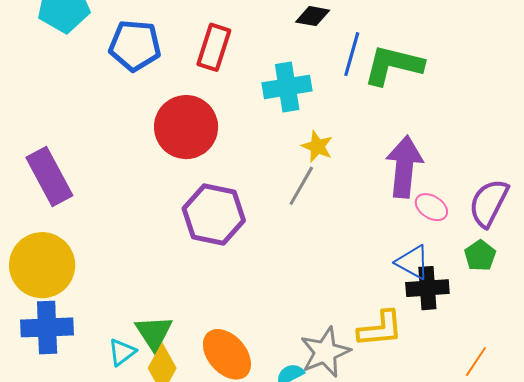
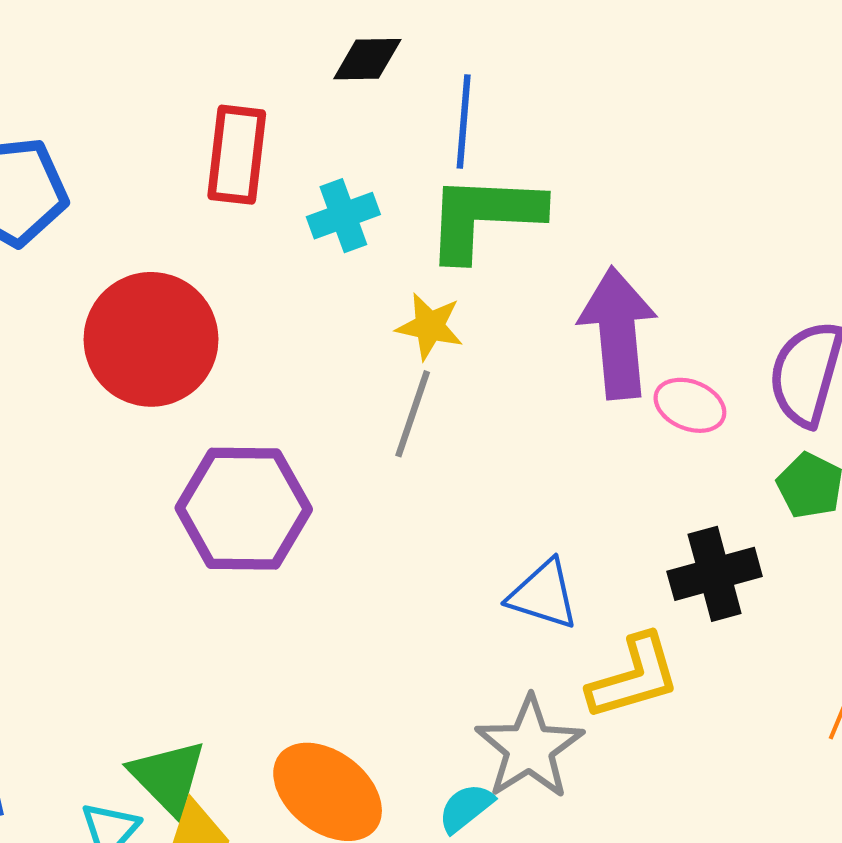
red rectangle: (214, 47) -> (237, 155), moved
green L-shape: (393, 65) -> (484, 216), moved
cyan cross: (287, 87) -> (343, 216), size x0.7
blue triangle: (413, 262) -> (543, 595), moved

